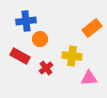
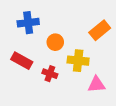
orange circle: (40, 39) -> (55, 42), moved
red cross: (46, 68) -> (50, 74), turned -32

